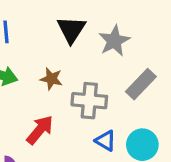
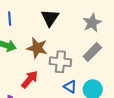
gray star: (114, 41) -> (92, 23), moved
brown star: (51, 79) -> (37, 48), size x1.5

